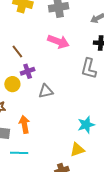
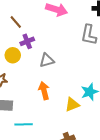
orange arrow: (24, 124) -> (44, 91), moved
yellow triangle: (77, 150) -> (72, 104), moved

